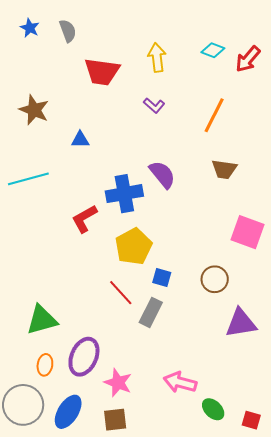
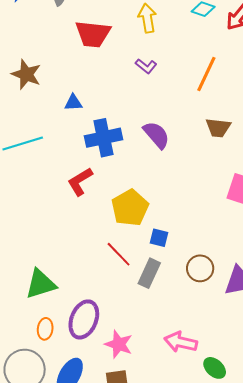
blue cross: (124, 194) -> (104, 138), moved
brown circle: (215, 279) -> (200, 268), moved

